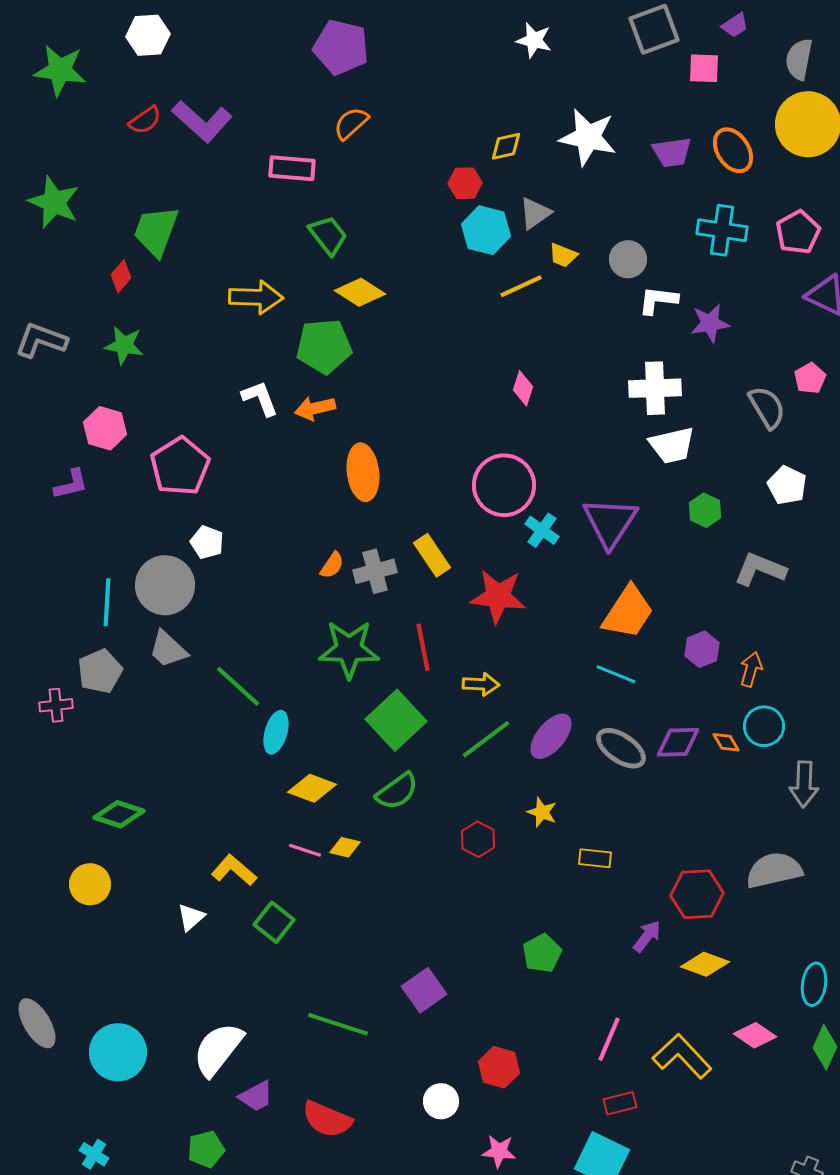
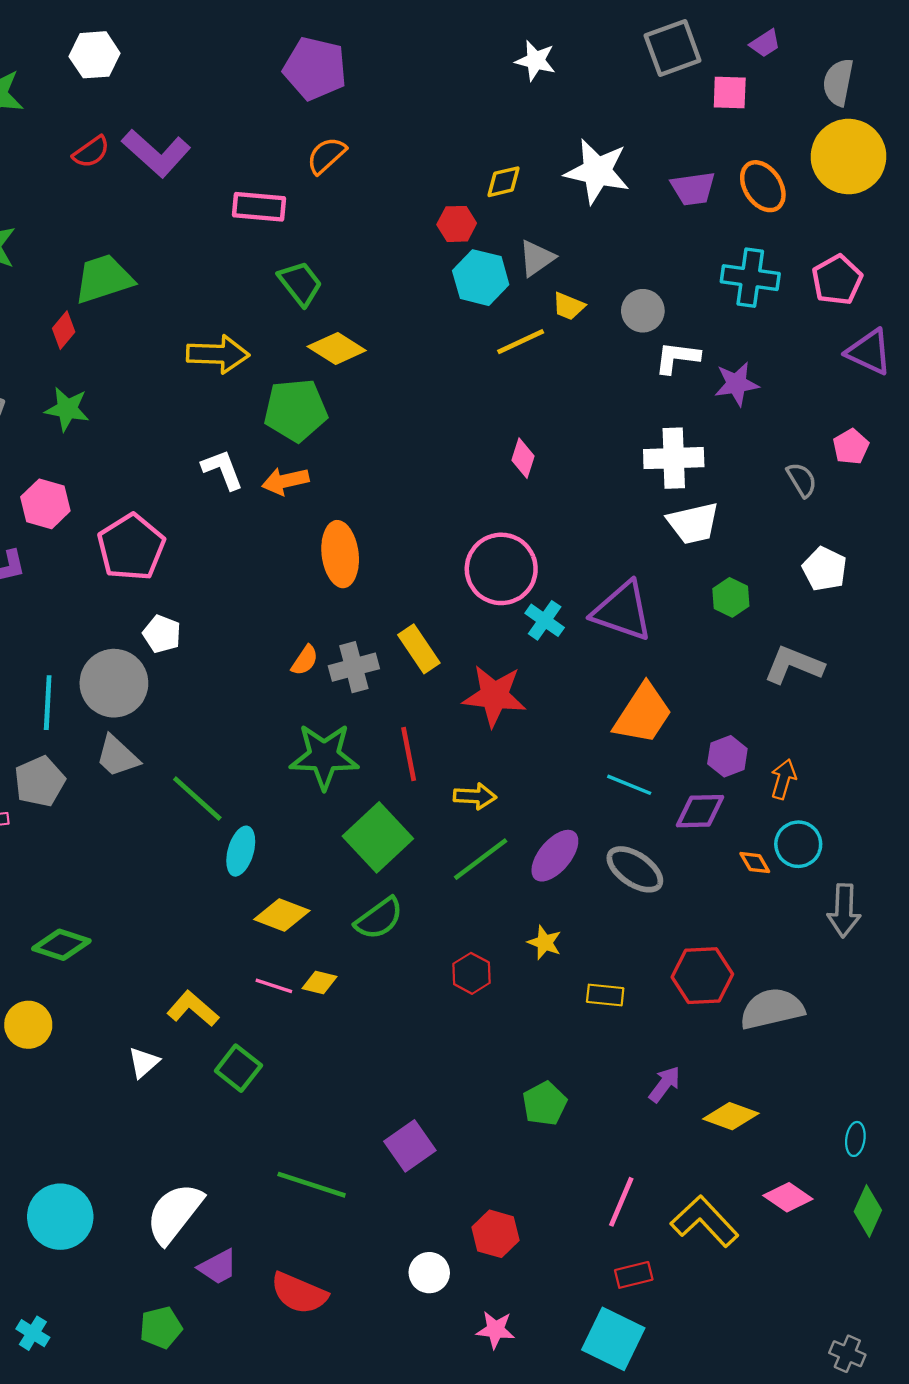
green trapezoid: (156, 231) -> (104, 279), turned 52
gray semicircle: (767, 407) -> (802, 480), size x0.7
purple triangle: (610, 522) -> (622, 611), turned -44
purple diamond: (678, 742) -> (700, 811), moved
gray semicircle: (774, 870) -> (772, 1009), moved
red hexagon: (697, 894) -> (702, 976), moved
cyan ellipse: (814, 984) -> (855, 1139), size x0.7

